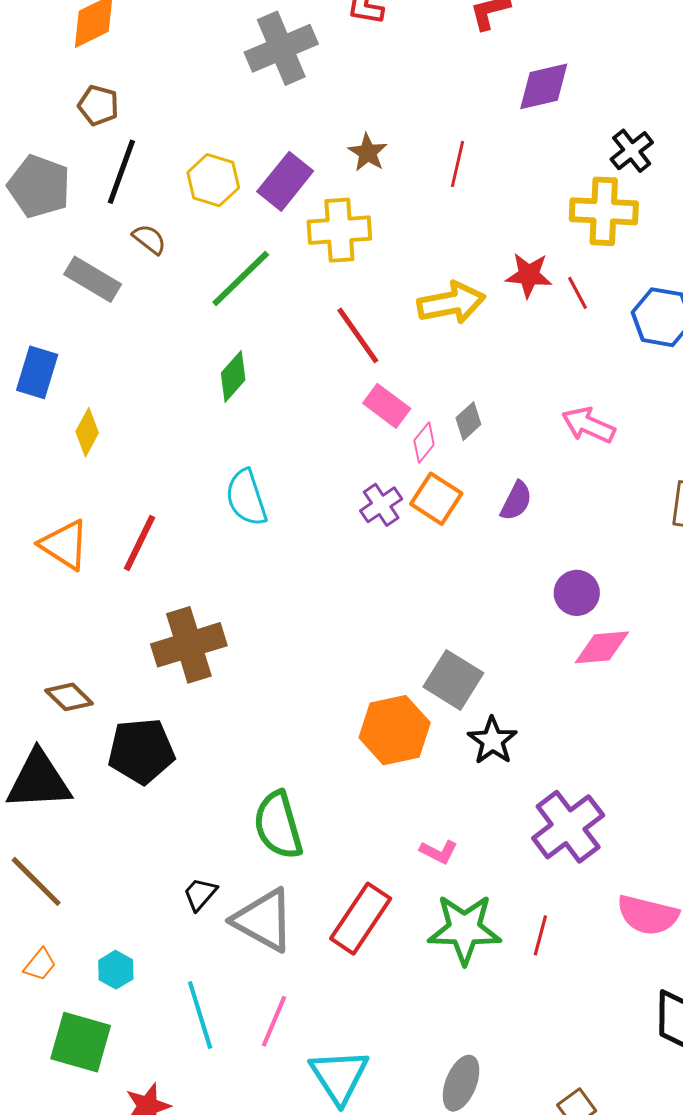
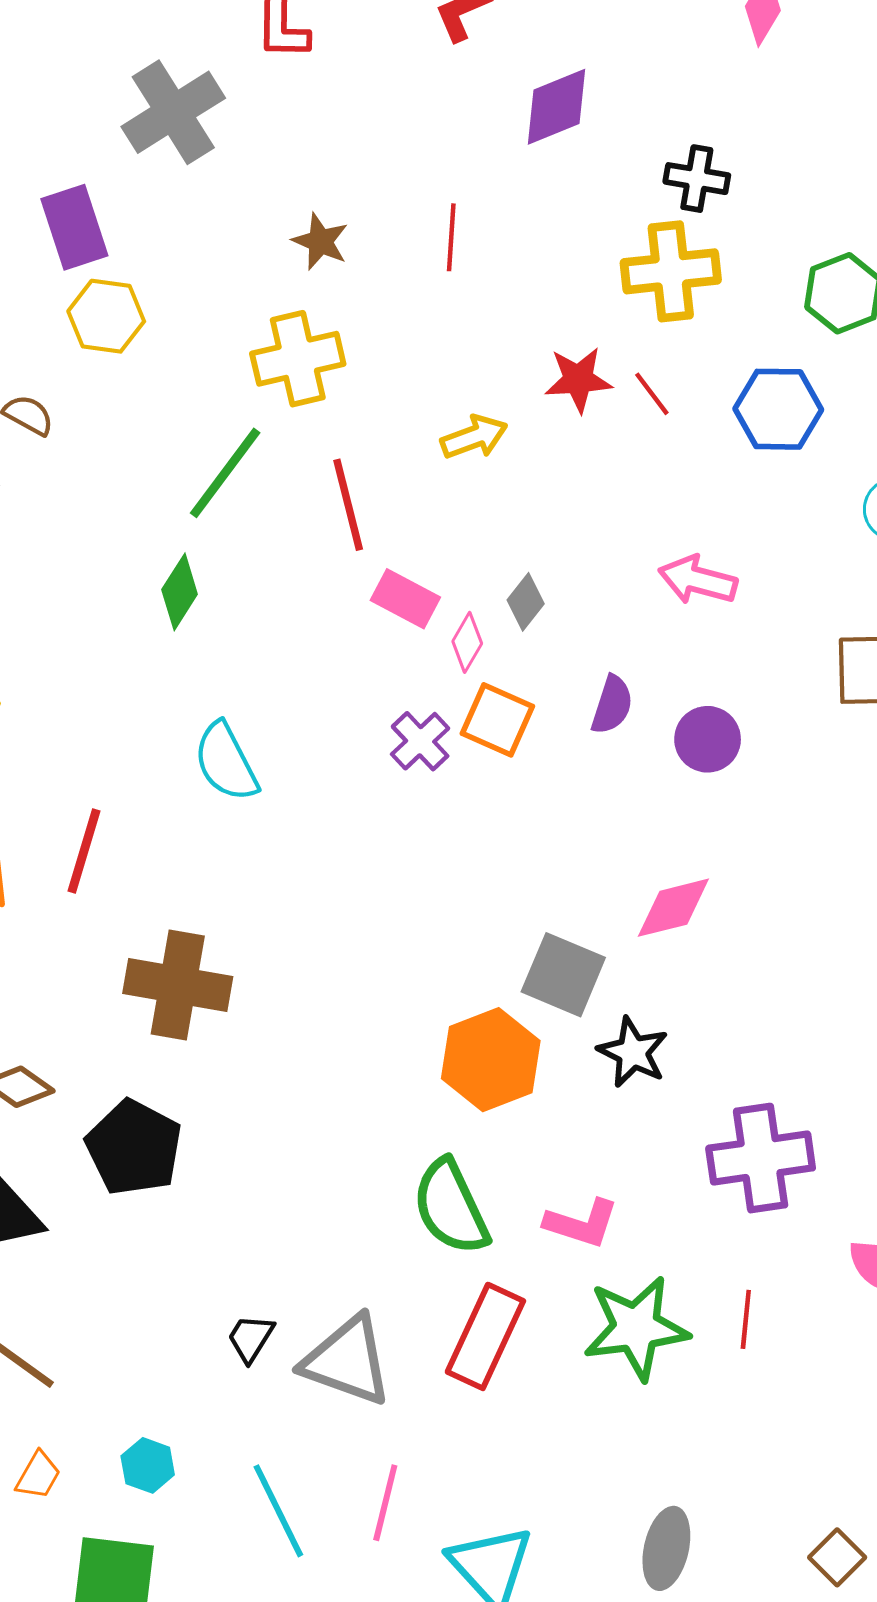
black cross: (632, 151) -> (697, 179), turned -33
purple rectangle: (285, 181) -> (74, 227), moved, turned -48
green line: (241, 279) -> (225, 473), moved
yellow arrow: (451, 303) -> (474, 437), size x0.7
red line: (358, 335) -> (348, 505), turned 30
purple circle: (577, 593) -> (708, 739), moved
brown cross: (189, 645) -> (178, 985), turned 36
pink diamond: (602, 647) -> (673, 908), moved
black pentagon: (141, 751) -> (134, 1148), turned -30
green semicircle: (278, 825) -> (451, 1207), moved
purple cross: (568, 827) -> (761, 1158), turned 38
pink L-shape: (439, 852) -> (582, 1223), size x1.4

